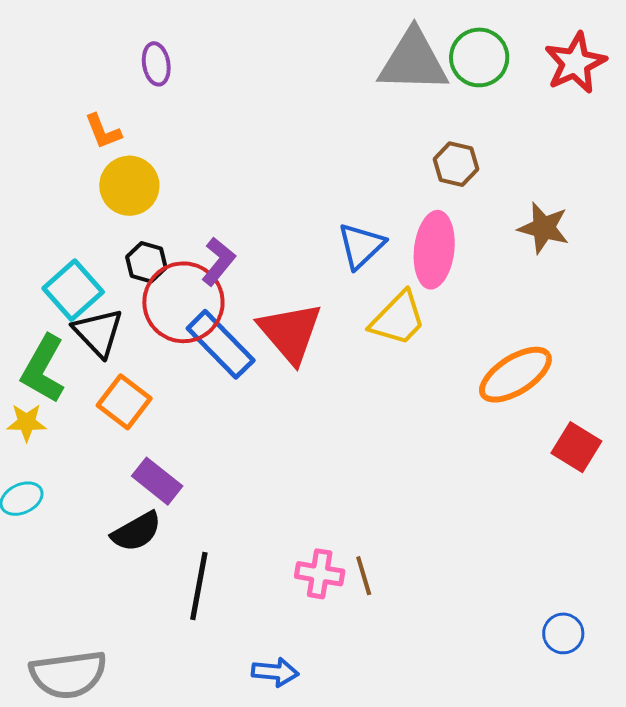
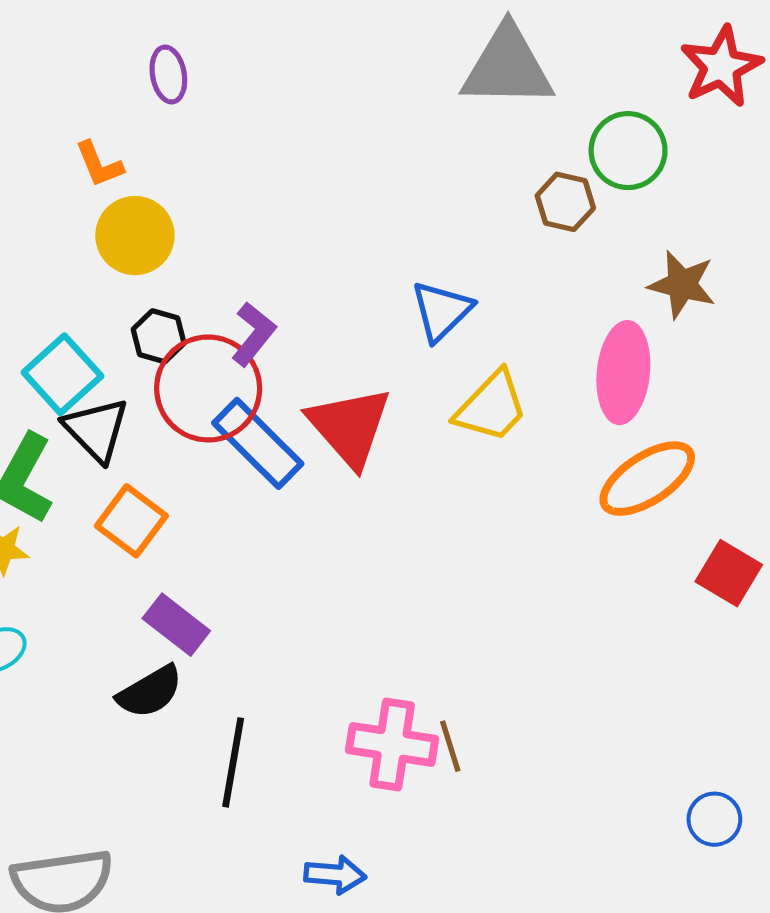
green circle: (479, 57) -> (628, 151), moved
pink ellipse: (434, 250) -> (623, 373), moved
pink cross: (320, 574) -> (392, 744), size x1.4

